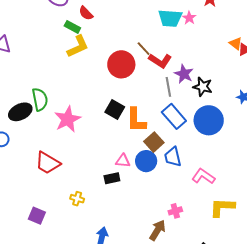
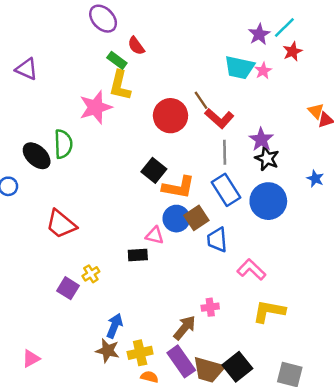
yellow L-shape: (78, 46) -> (120, 85), turned 120
purple star: (184, 74) -> (261, 139), moved
black ellipse: (20, 112) -> (37, 156), turned 60
pink star: (68, 119) -> (96, 107), moved
orange L-shape: (136, 120) -> (179, 187), turned -88
blue circle: (146, 161) -> (176, 219), moved
yellow cross: (77, 199) -> (91, 274), turned 32
purple square: (37, 216) -> (68, 288), moved

